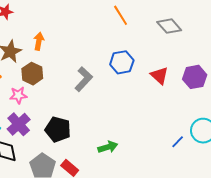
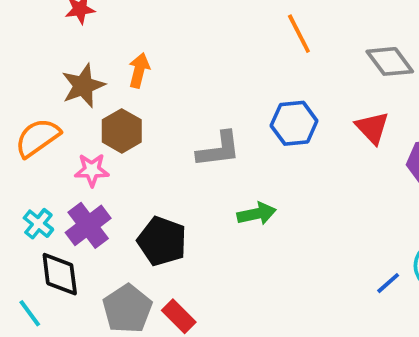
red triangle: (159, 76) -> (372, 128), moved
gray L-shape: (84, 79) -> (219, 149), turned 35
green arrow: (108, 147) -> (257, 214), moved

